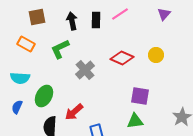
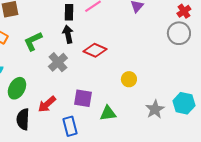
black arrow: (72, 21) -> (68, 34), moved
yellow circle: (156, 55) -> (129, 79), moved
purple square: (140, 96) -> (83, 98), moved

